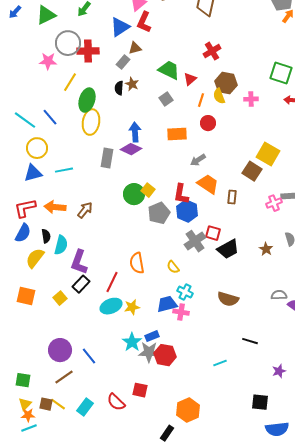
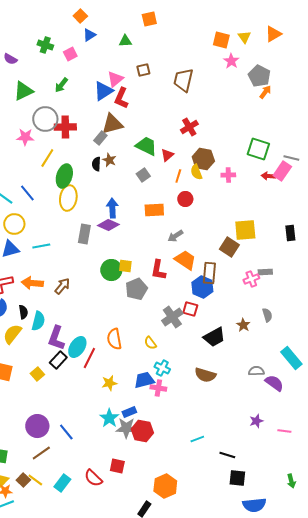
blue triangle: (120, 27) -> (103, 91), moved
brown triangle: (135, 48) -> (112, 124), size x1.6
yellow square: (268, 154) -> (245, 230), turned -35
yellow square: (148, 190) -> (125, 266), turned -32
brown rectangle: (232, 197) -> (209, 273), size x1.5
blue hexagon: (187, 211) -> (202, 287), moved
black trapezoid: (228, 249) -> (214, 337), moved
cyan ellipse: (111, 306) -> (77, 347), moved, turned -35
black line: (250, 341) -> (227, 455), moved
purple star: (279, 371) -> (256, 421), moved
brown square: (46, 404) -> (23, 480), turned 32

